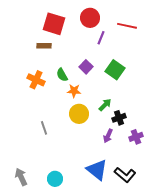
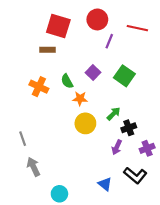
gray line: (44, 128) -> (23, 139), moved
blue triangle: (97, 170) -> (105, 184), size x0.6
black L-shape: (125, 175) -> (135, 175), moved
gray arrow: (21, 177) -> (33, 167), moved

